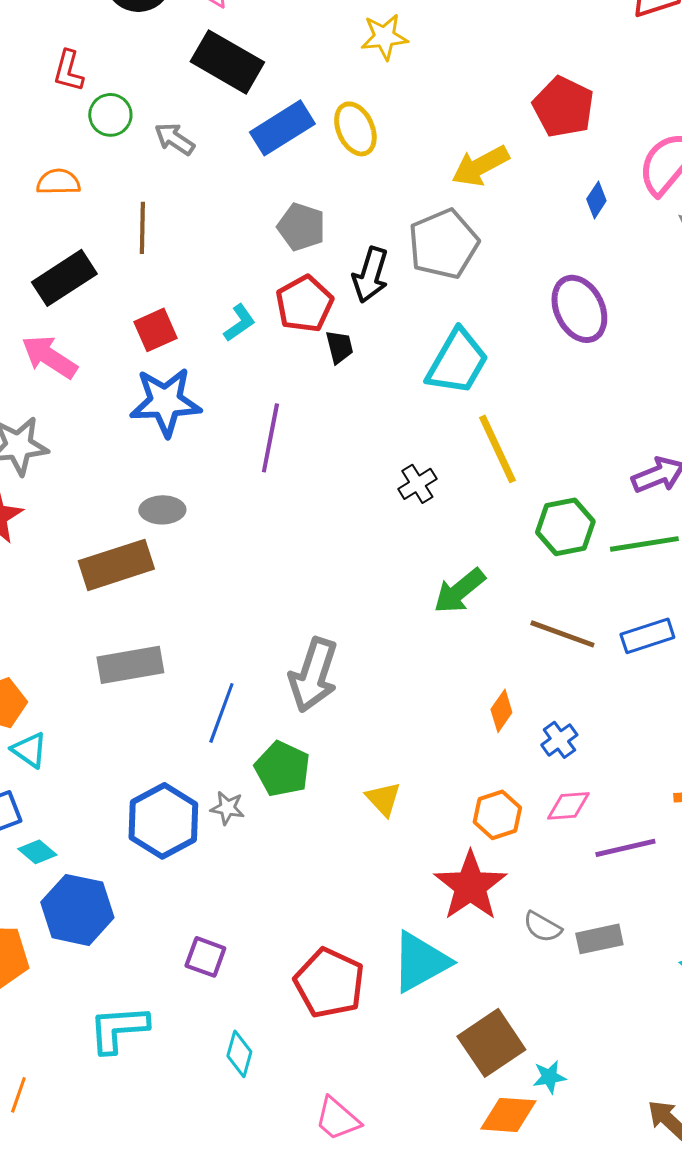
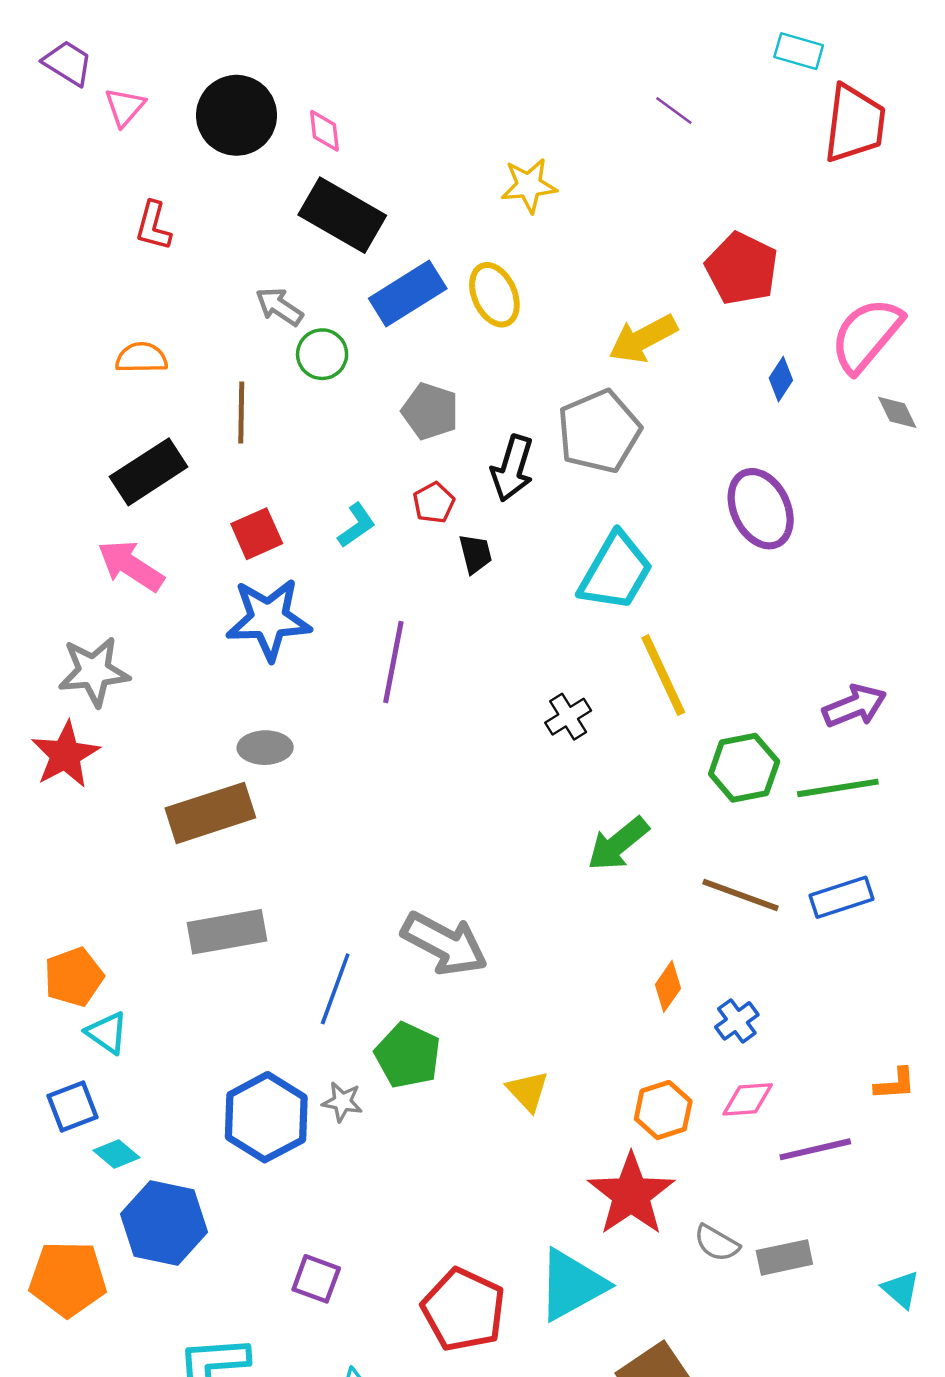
green circle: (110, 115) -> (322, 354), moved
red pentagon: (304, 304) -> (434, 503), size x0.6
gray arrow: (313, 675) -> (444, 944), turned -80

